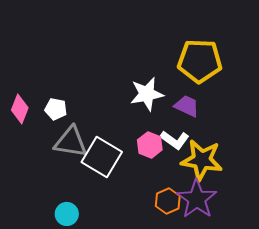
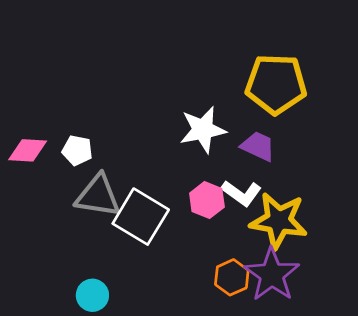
pink diamond: (20, 109) -> (28, 150), turned 72

